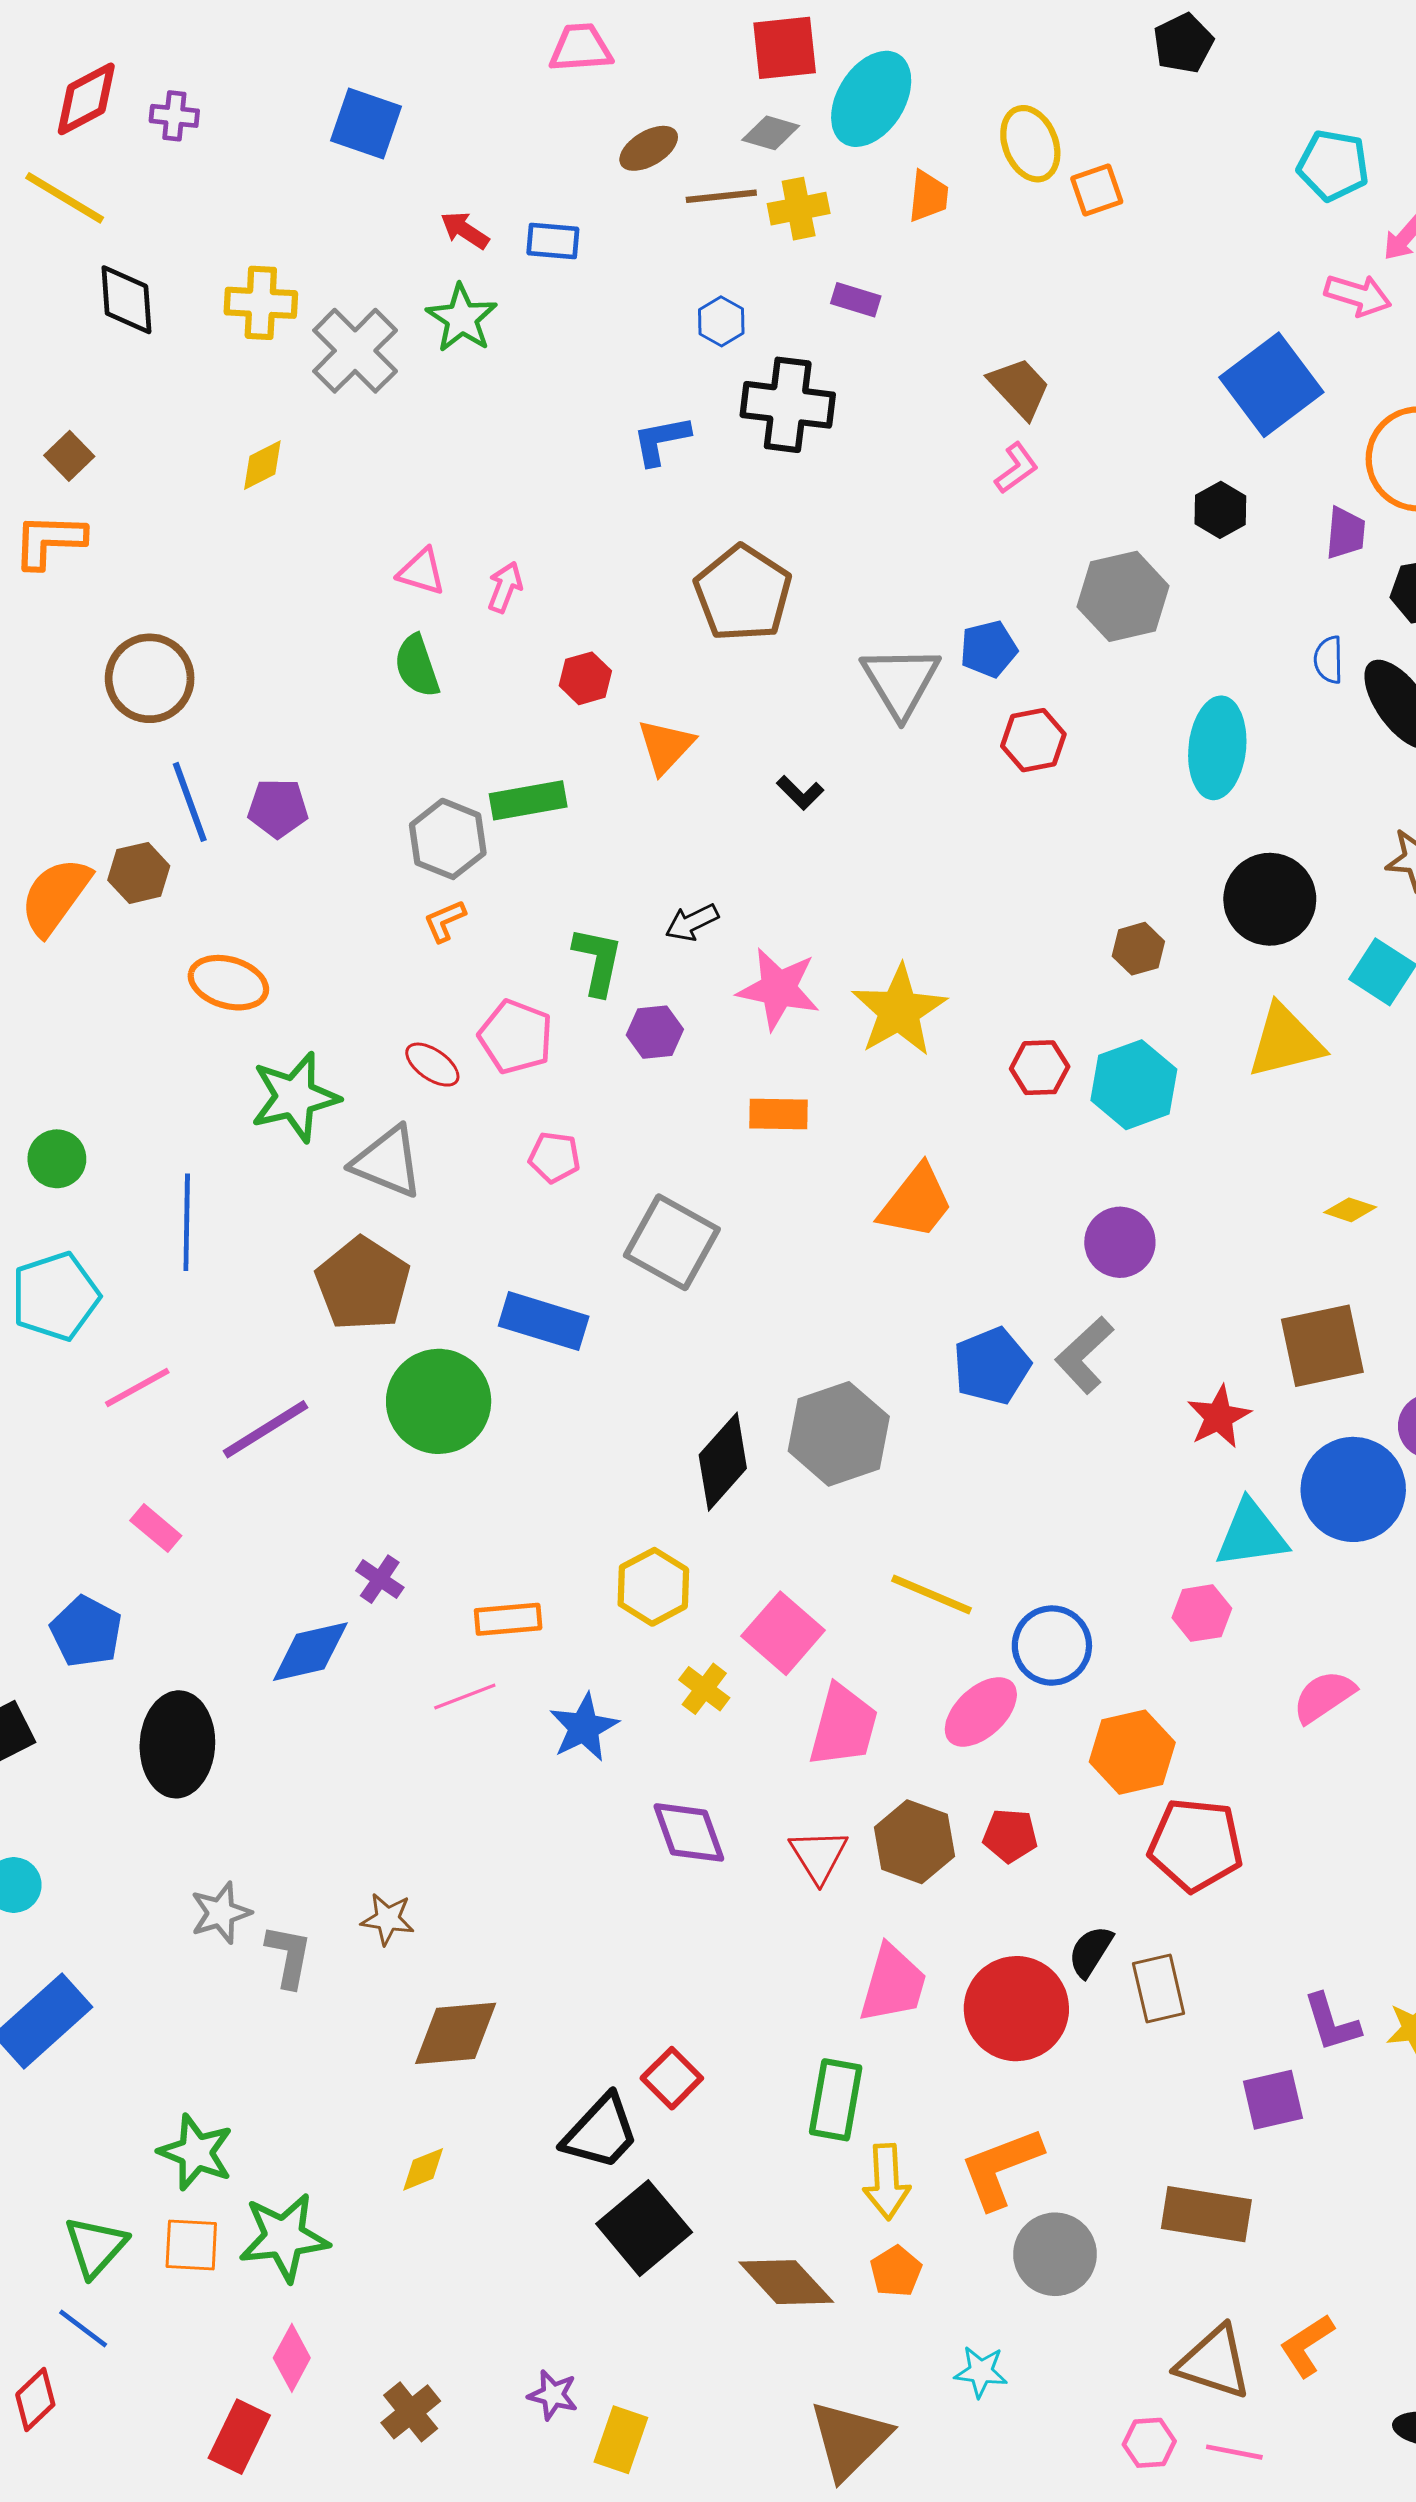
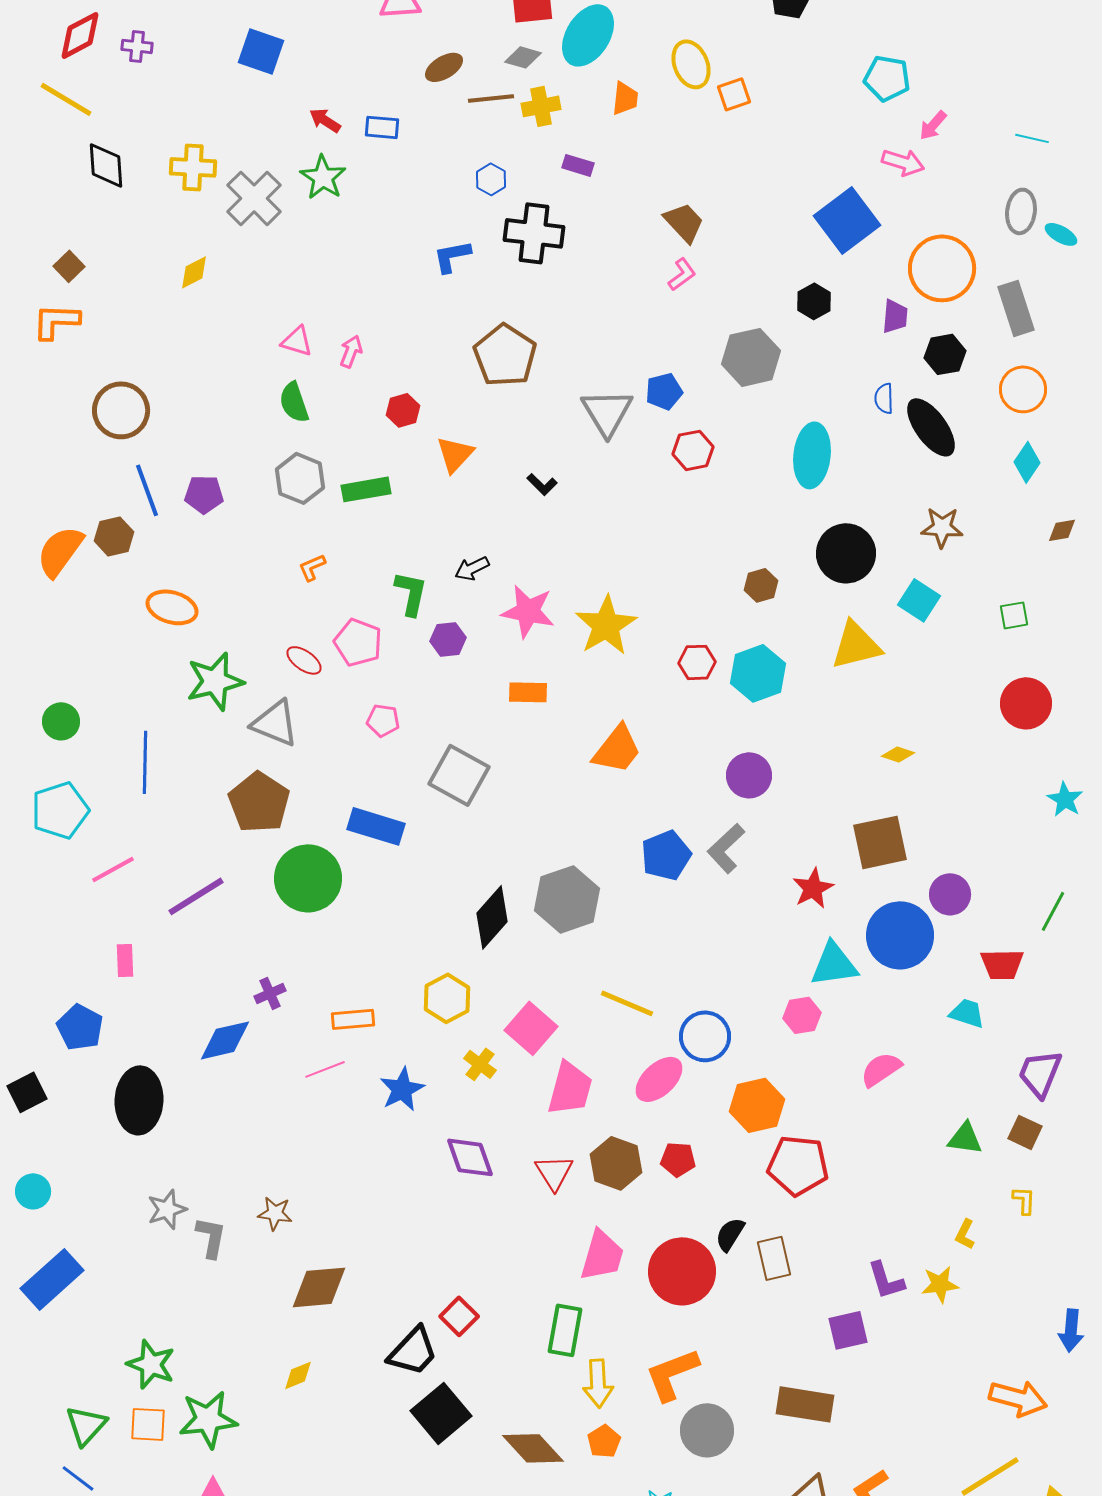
gray hexagon: (448, 839) -> (300, 478), moved
pink rectangle: (156, 1528) -> (125, 960), turned 48
purple cross: (380, 1579) -> (270, 993), turned 32

